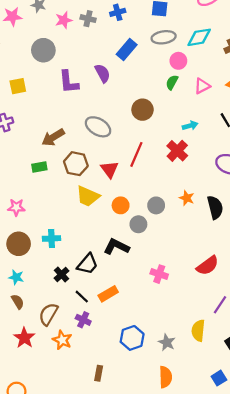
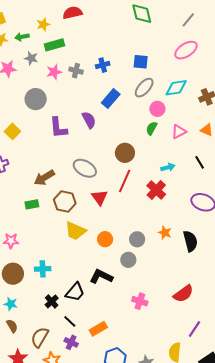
gray ellipse: (164, 37) -> (144, 88), turned -40
yellow square: (18, 86) -> (12, 131), turned -35
red line: (136, 154) -> (125, 181), moved
red triangle: (110, 169) -> (100, 197), moved
gray circle: (138, 224) -> (128, 260), moved
orange rectangle: (108, 294) -> (98, 329), moved

